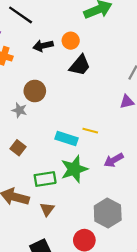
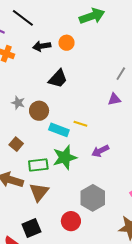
black trapezoid: (80, 65) -> (58, 79), moved
brown circle: (35, 91) -> (39, 111), moved
brown square: (18, 148) -> (16, 144), moved
brown triangle: (47, 209) -> (39, 192), size x1.5

